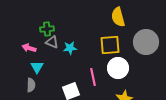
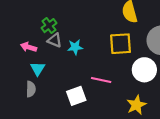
green cross: (47, 29) -> (49, 26), turned -32
white circle: (118, 68) -> (144, 70), moved
pink line: (93, 77) -> (101, 80), turned -66

